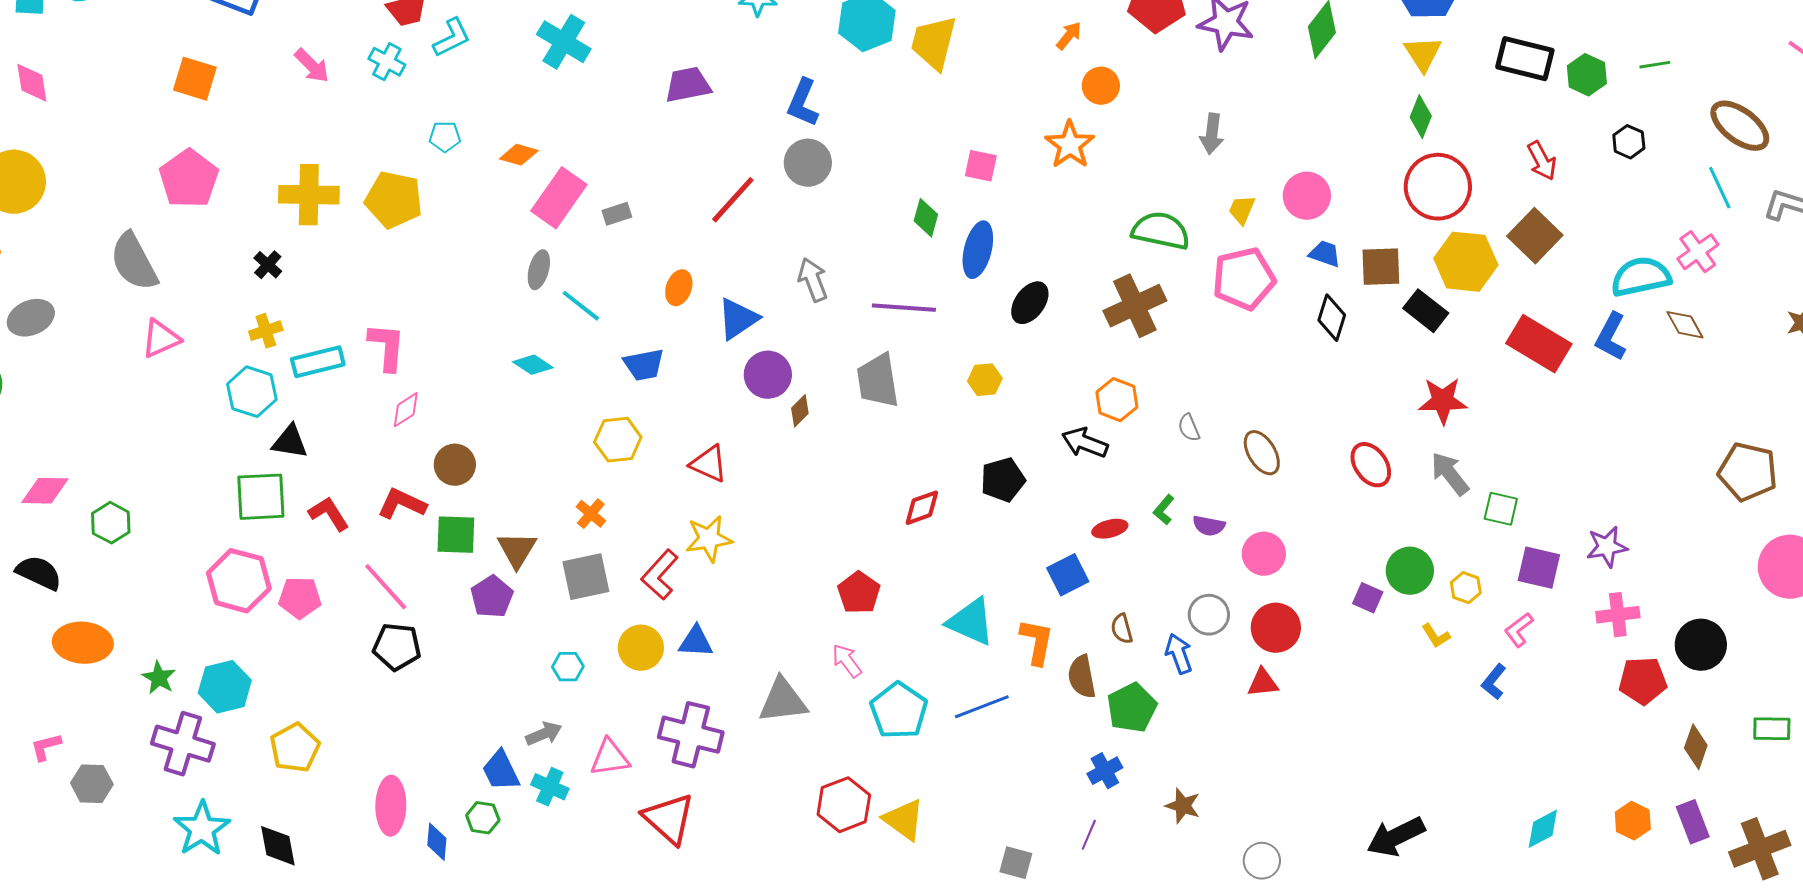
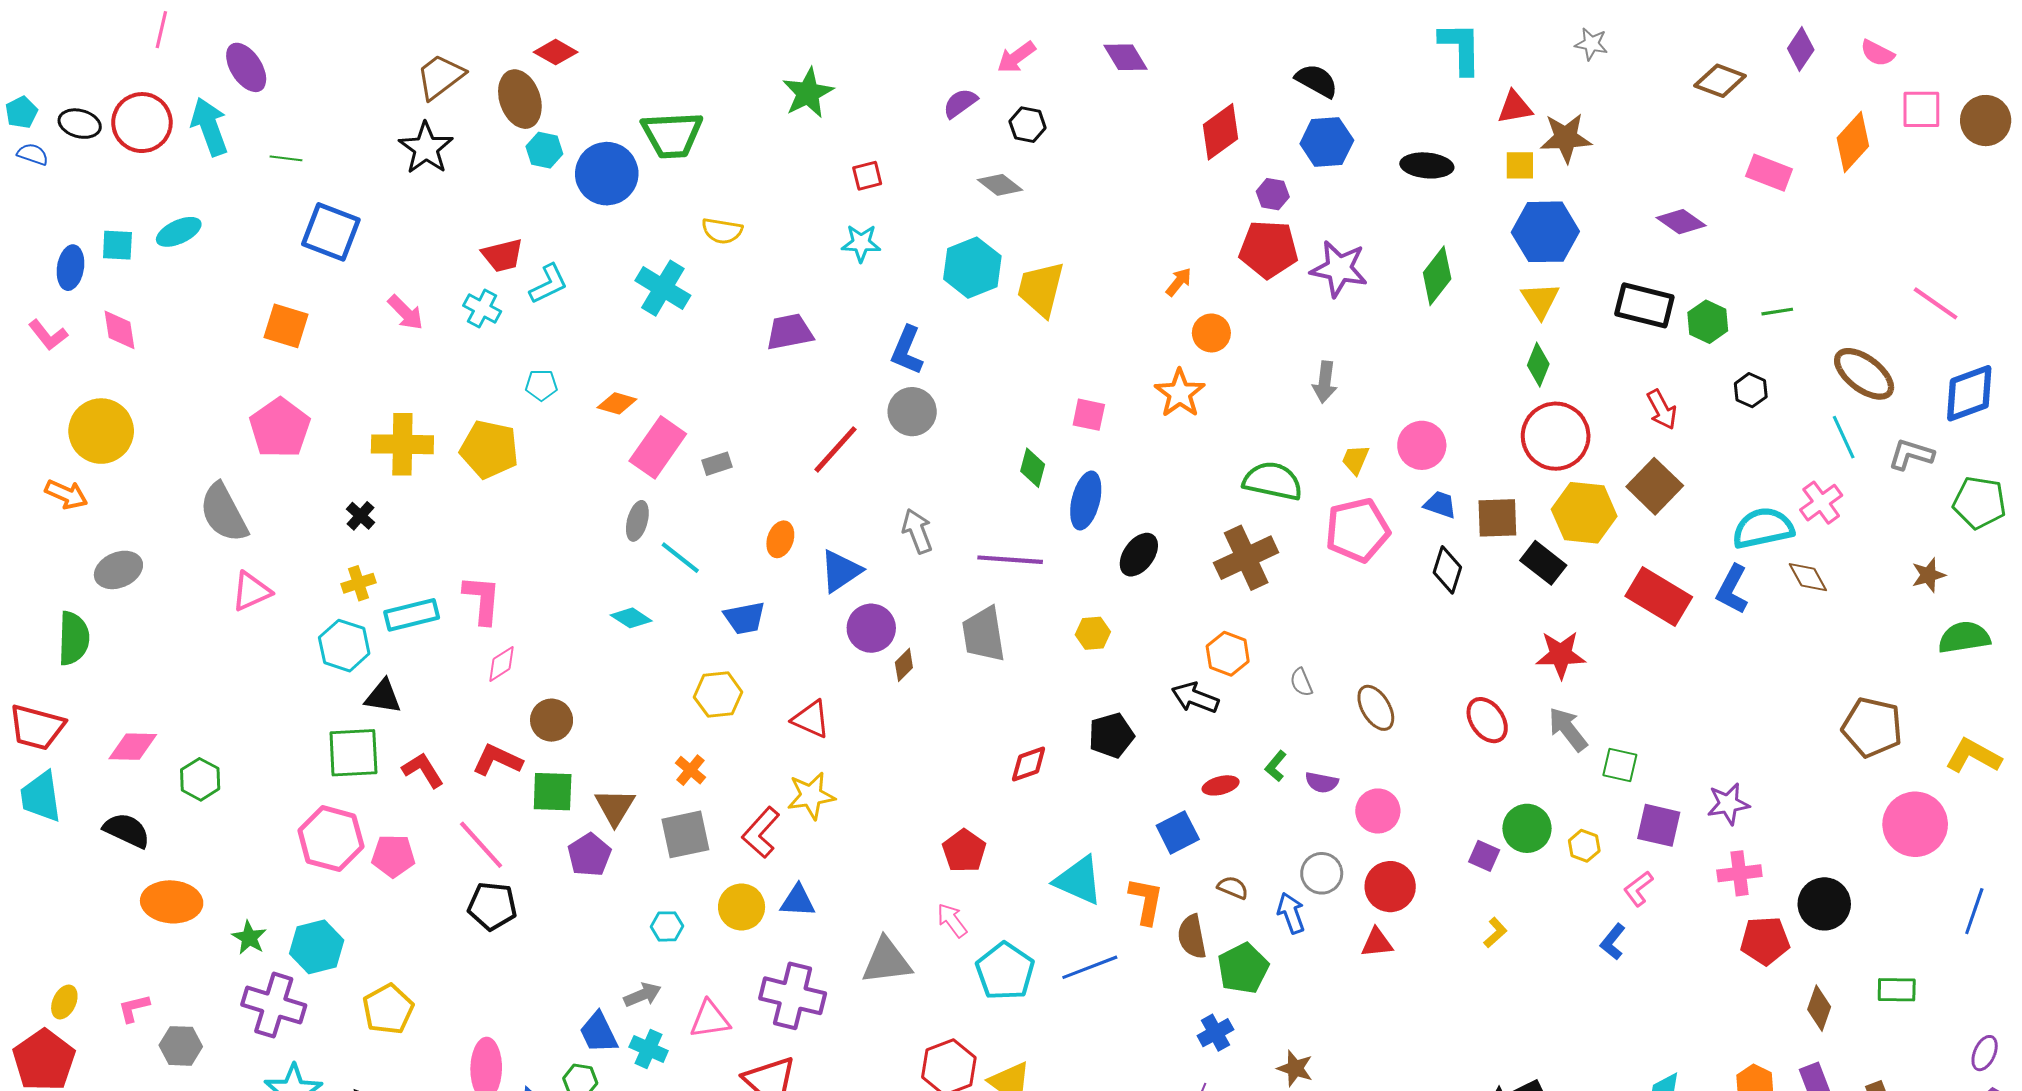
brown semicircle: (1122, 629) -> (1233, 888), turned 128
yellow L-shape: (1436, 636) -> (1495, 933), moved, turned -100

